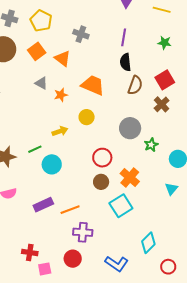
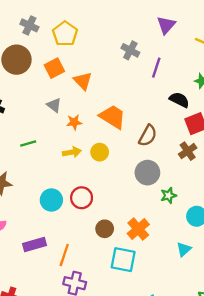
gray cross: (81, 34) -> (130, 50), moved
black semicircle: (125, 62) -> (179, 100), moved, turned 114
brown semicircle: (135, 85) -> (148, 136), moved
yellow arrow: (60, 131) -> (72, 152), moved
green line: (35, 149) -> (28, 143), moved
red circle: (102, 158) -> (82, 198), moved
cyan square: (121, 206) -> (123, 260), turned 35
orange line: (70, 210) -> (64, 255), turned -60

